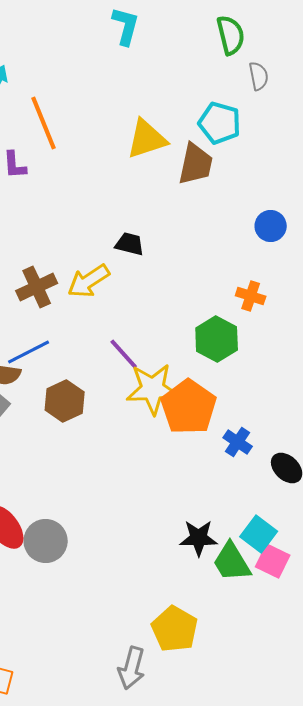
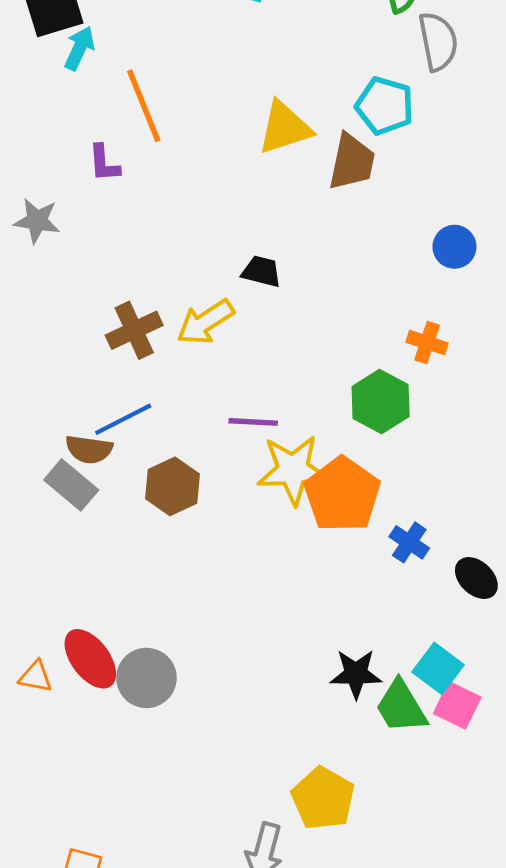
gray semicircle: (259, 76) -> (438, 41), size x1.5
purple line: (124, 354) -> (253, 422), turned -45

